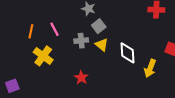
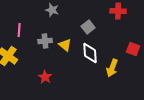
gray square: (99, 26) -> (88, 27), moved
pink line: (54, 29) -> (19, 30), turned 32

